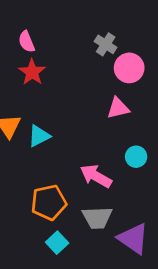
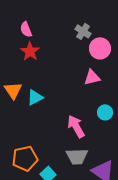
pink arrow: (96, 176) -> (76, 126), turned 30
orange pentagon: (49, 202) -> (25, 158), moved

